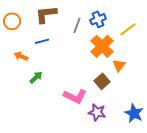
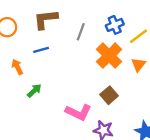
blue cross: (98, 19) -> (115, 25), moved
orange arrow: (21, 56) -> (17, 67), turned 40
orange triangle: (119, 65) -> (139, 65), moved

